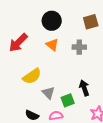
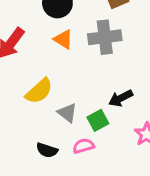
gray cross: (79, 47) -> (105, 37), size x1.5
black arrow: (84, 88) -> (121, 98), turned -91

